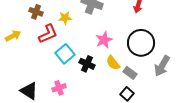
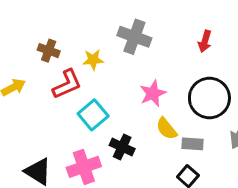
black cross: (87, 64) -> (122, 147), moved
gray rectangle: (130, 73) -> (193, 144), turned -32
pink cross: (59, 88) -> (84, 167), size x1.5

